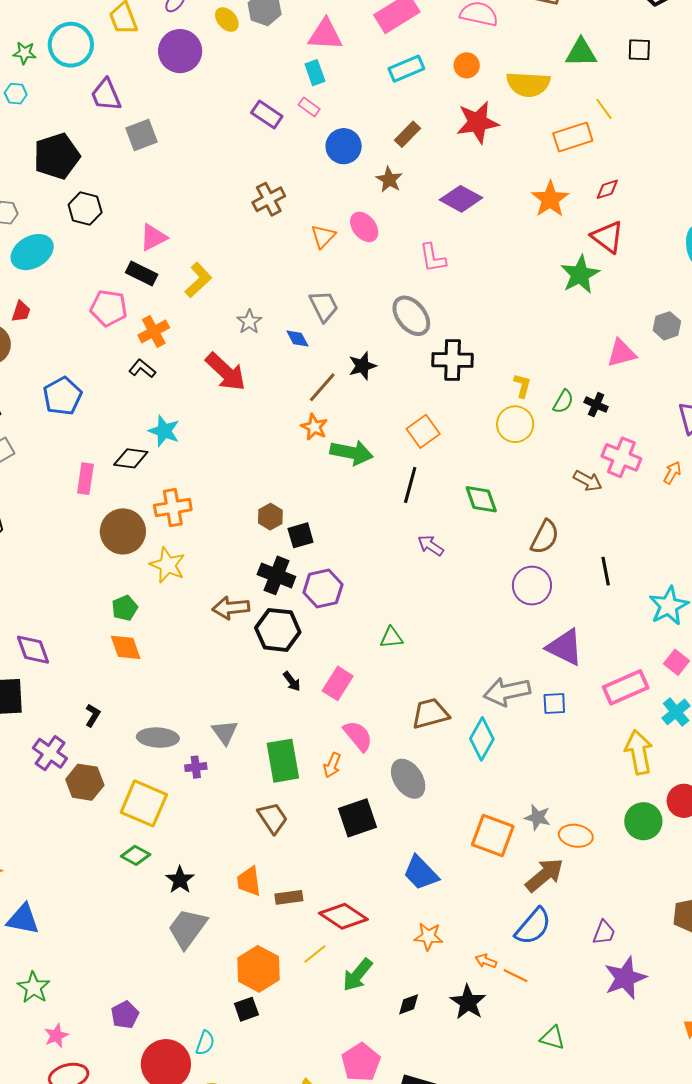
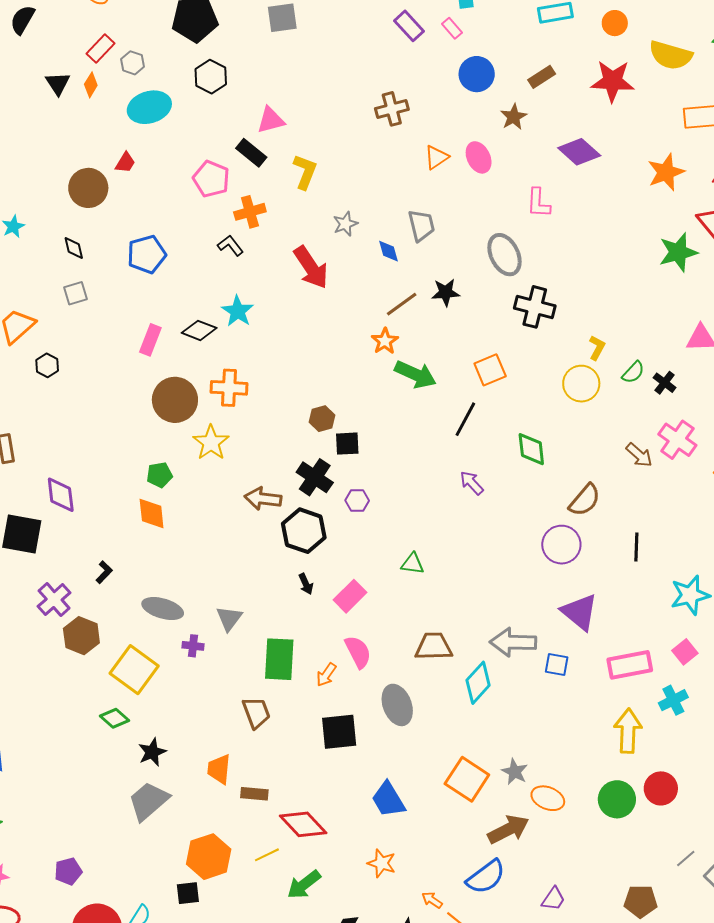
yellow L-shape: (198, 280) -> (305, 172), turned -39
purple hexagon: (323, 589) -> (357, 500), size x0.6

